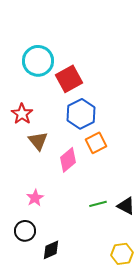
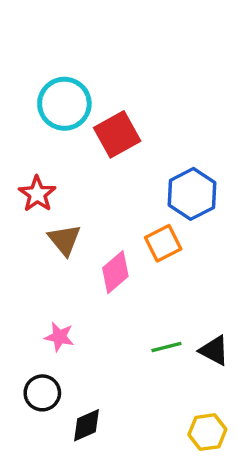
blue hexagon: (81, 114) -> (192, 194), moved
pink star: (35, 198) -> (59, 337), turned -30

